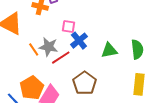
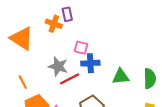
blue cross: (79, 41) -> (90, 63), turned 30
orange line: (34, 49) -> (23, 82), moved

